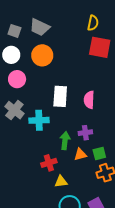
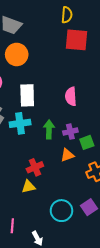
white rectangle: (60, 96) -> (27, 95), moved
green arrow: (65, 141) -> (49, 129), moved
green square: (99, 153) -> (87, 142), moved
yellow triangle: (61, 181) -> (28, 187), moved

